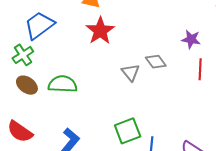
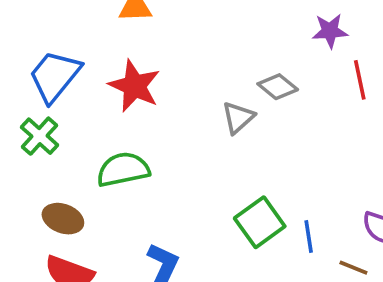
red star: (100, 31) -> (134, 86), moved
gray triangle: (131, 73) -> (238, 118), turned 42
brown ellipse: (27, 85) -> (63, 219), moved

